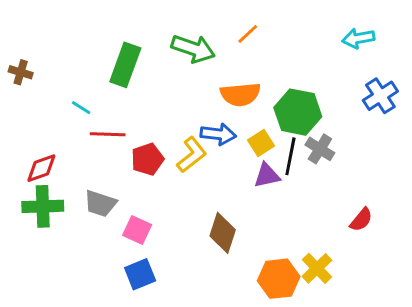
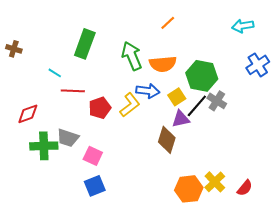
green arrow: (193, 49) -> (132, 56), moved, turned -132
black line: (290, 156) -> (197, 106), turned 30
green cross: (43, 206) -> (44, 146), moved
red semicircle: (361, 220) -> (245, 188), moved
brown diamond: (223, 233) -> (167, 140), moved

